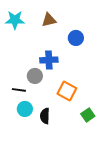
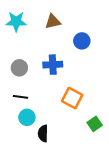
gray circle: (35, 76) -> (19, 68), moved
black semicircle: (45, 116) -> (43, 133), moved

